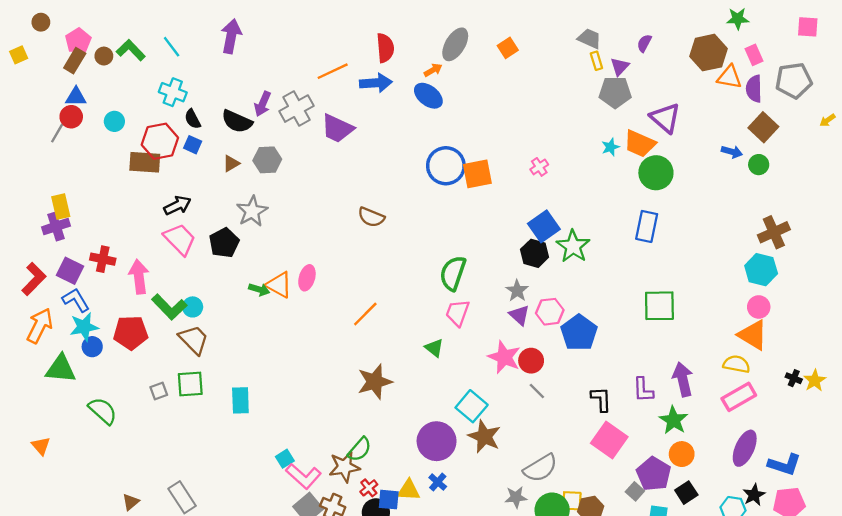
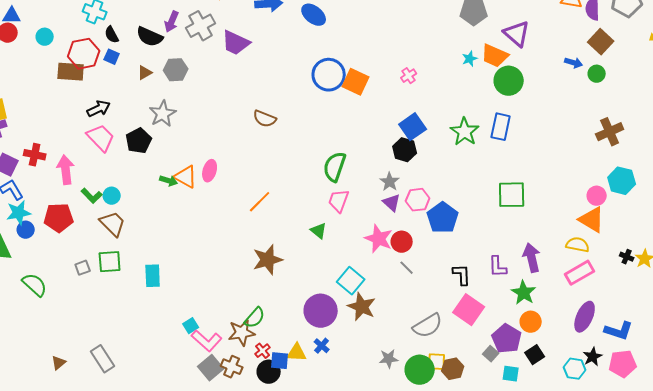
orange square: (477, 174) -> (356, 82), turned 36
green star: (573, 246) -> (465, 132), moved
cyan hexagon: (761, 270) -> (622, 181), moved
green L-shape: (169, 307) -> (92, 196), size x0.7
gray semicircle: (540, 468) -> (428, 326), moved

